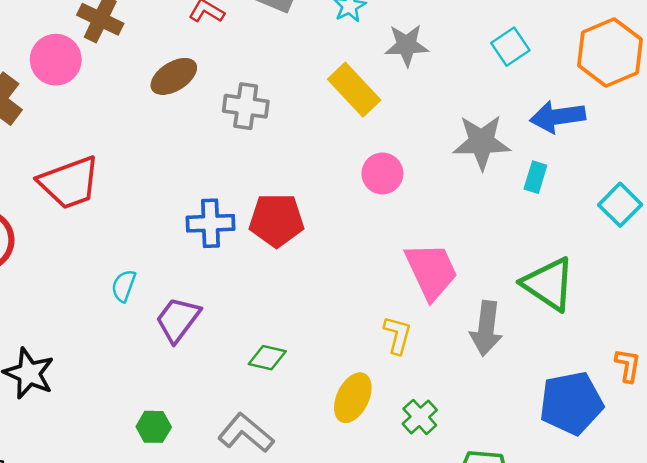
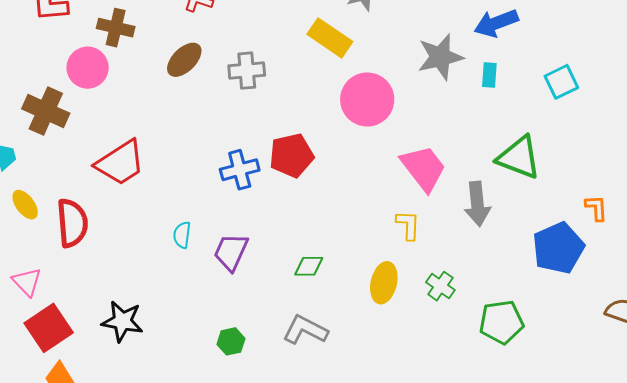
pink circle: (382, 173) -> (367, 99), size x1.6
cyan square: (620, 205) -> (561, 82), turned 32

